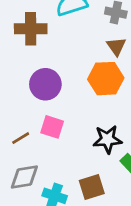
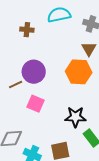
brown cross: (31, 29) -> (27, 30), size x0.6
brown line: (21, 138) -> (16, 85), moved

